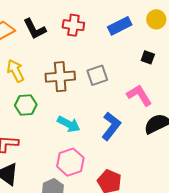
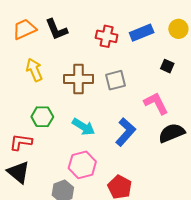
red cross: (73, 25) -> (107, 36), moved
green hexagon: (26, 105) -> (42, 117), moved

